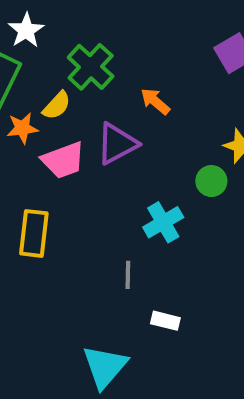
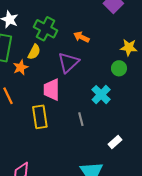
pink trapezoid: (63, 160) -> (52, 90), moved, turned 125
gray line: (128, 275) -> (81, 119), moved
white rectangle: (165, 321) -> (115, 142), turned -40

